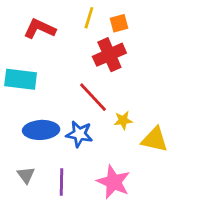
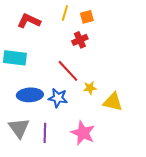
red cross: (109, 55) -> (80, 40), size x0.7
gray triangle: (26, 175) -> (19, 128), size x1.6

